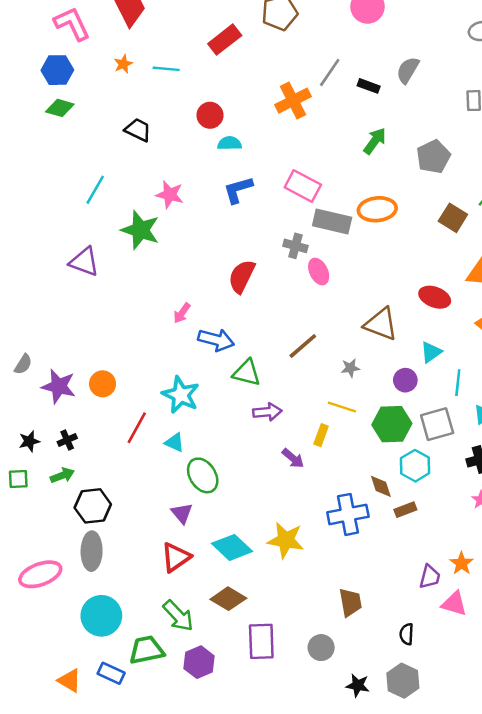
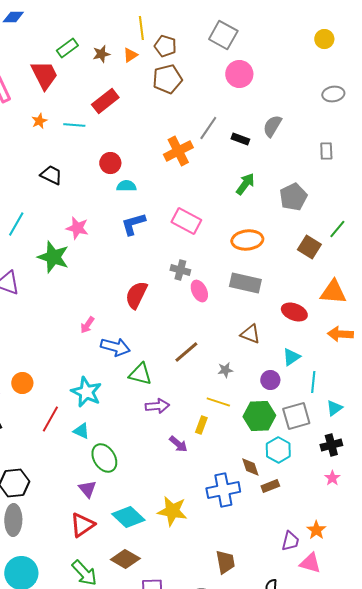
red rectangle: (225, 40) -> (105, 101), moved
gray rectangle: (332, 221) -> (245, 283), moved
brown triangle: (381, 324) -> (250, 334), size x0.7

